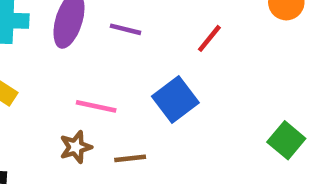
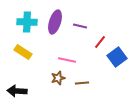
red line: (209, 38) -> (100, 42), moved
blue square: (175, 100) -> (117, 57), moved

